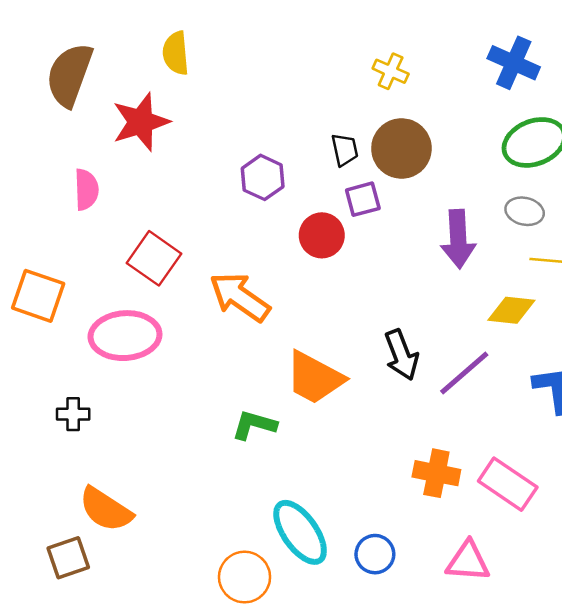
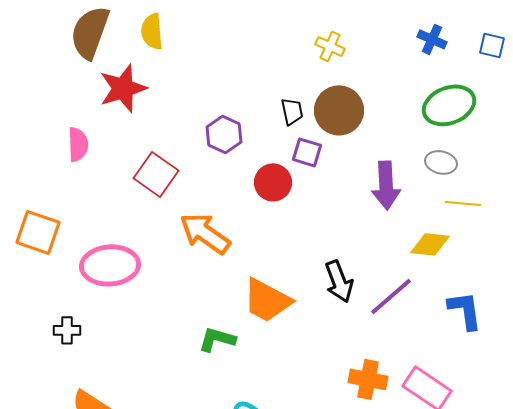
blue cross: (514, 63) -> (432, 39), size x0.7
brown semicircle: (69, 75) -> (90, 32), moved
purple square: (363, 199) -> (307, 152), turned 32
red square: (154, 258) -> (156, 174), moved

